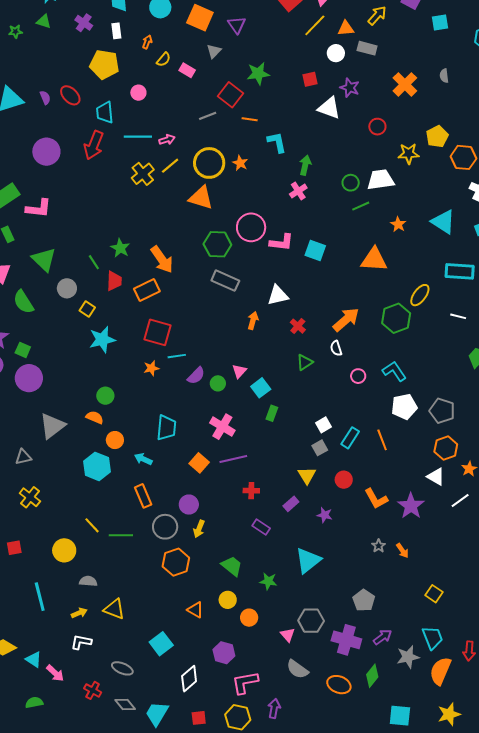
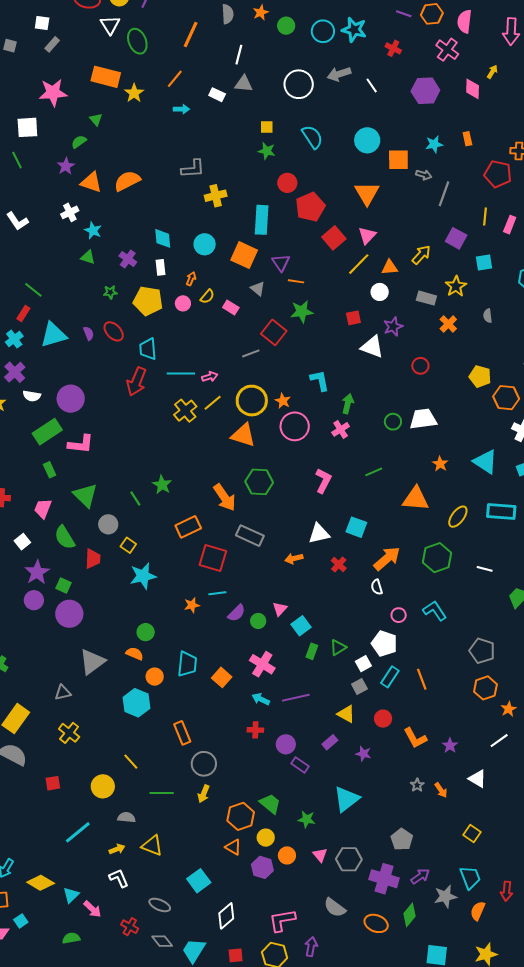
green star: (15, 31) -> (110, 292), moved
gray rectangle: (367, 48) -> (426, 298), moved
gray triangle: (214, 51) -> (258, 289), turned -35
orange cross: (405, 84) -> (448, 324), size x0.7
purple star: (350, 88) -> (393, 327), turned 30
pink circle: (138, 93) -> (183, 303), moved
orange line: (250, 119) -> (296, 281), moved
yellow pentagon: (437, 137) -> (480, 376), turned -30
purple circle: (46, 152) -> (71, 399), moved
yellow star: (409, 154) -> (456, 286), moved, turned -30
green line: (361, 206) -> (374, 472), moved
pink circle: (251, 227) -> (295, 426), moved
pink L-shape: (282, 242) -> (323, 481), turned -70
cyan square: (315, 251) -> (356, 527), moved
orange arrow: (162, 259) -> (225, 497), moved
red trapezoid: (114, 281) -> (93, 559), moved
gray rectangle: (225, 281) -> (250, 536), moved
yellow ellipse: (420, 295) -> (458, 517), moved
white line: (458, 316) -> (485, 569), moved
orange arrow: (253, 321) -> (294, 558), turned -120
red square: (158, 332) -> (213, 558), moved
green triangle: (305, 362) -> (338, 648), moved
white pentagon: (404, 407) -> (384, 644), moved, turned 30
cyan trapezoid: (166, 428) -> (187, 664), moved
cyan arrow: (143, 459) -> (261, 699), moved
purple line: (233, 459) -> (296, 698), moved
orange square: (199, 463) -> (222, 677), moved
yellow triangle: (307, 475) -> (346, 714), turned -30
white triangle: (436, 477) -> (477, 779), moved
red cross: (251, 491) -> (255, 730), moved
purple circle: (189, 505) -> (286, 744), moved
purple star: (411, 506) -> (450, 745), size x0.6
yellow arrow: (199, 529) -> (204, 794), moved
green line: (121, 535) -> (162, 793), moved
orange hexagon: (176, 562) -> (241, 816), moved
cyan line: (40, 597) -> (78, 832), turned 64
pink triangle: (288, 635) -> (320, 855), moved
white L-shape: (81, 642) -> (119, 878), turned 55
purple hexagon: (224, 653) -> (262, 867), moved
cyan triangle: (34, 659) -> (71, 895), turned 42
orange semicircle: (440, 671) -> (478, 911), size x0.7

